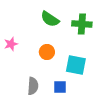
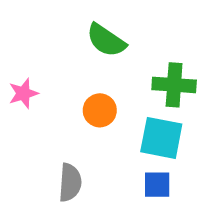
green cross: (82, 24) -> (174, 85), moved
blue square: (60, 87) -> (157, 185), moved

